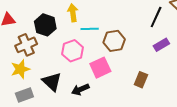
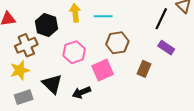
cyan line: (90, 29) -> (103, 16), moved
purple rectangle: (161, 45) -> (166, 48), turned 63
brown rectangle: (141, 80) -> (144, 69), moved

